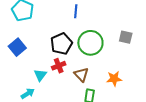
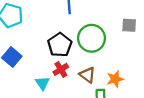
orange star: (114, 79) -> (115, 79), moved

